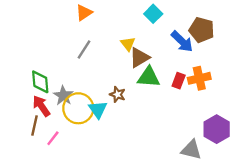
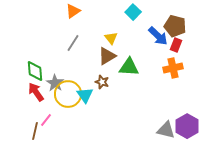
brown triangle: (139, 58) -> (107, 56), moved
red rectangle: (179, 81) -> (176, 45), moved
brown line: (34, 126) -> (35, 131), moved
purple hexagon: (217, 129) -> (187, 126), moved

